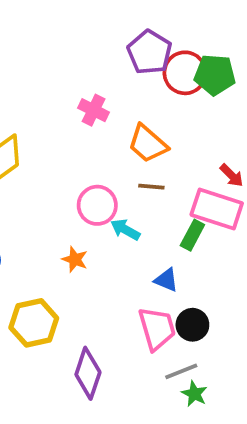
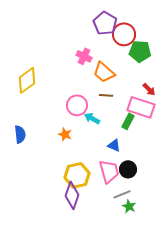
green pentagon: (215, 75) -> (140, 51), moved
pink cross: (94, 110) -> (84, 56), moved
yellow hexagon: (34, 323) -> (77, 175), moved

